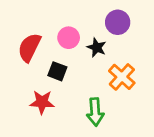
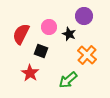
red star: (42, 102) -> (30, 73), turned 30
green arrow: (95, 112) -> (68, 80), turned 54

